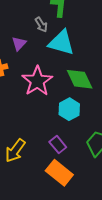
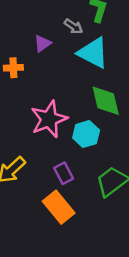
gray arrow: (41, 25) -> (74, 26), turned -35
pink star: (37, 81) -> (49, 119), moved

